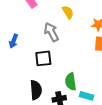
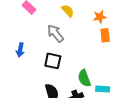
black square: (43, 58) -> (53, 61), turned 30

